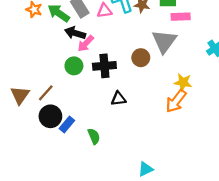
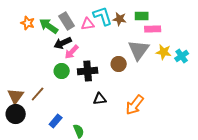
black arrow: (75, 33) -> (63, 43), turned -42
yellow star: (183, 82) -> (164, 52), moved
orange arrow: (176, 101) -> (135, 105), moved
black circle: (50, 116) -> (16, 114), moved

